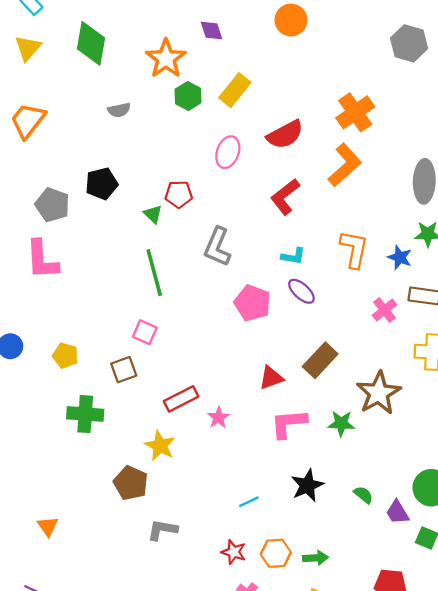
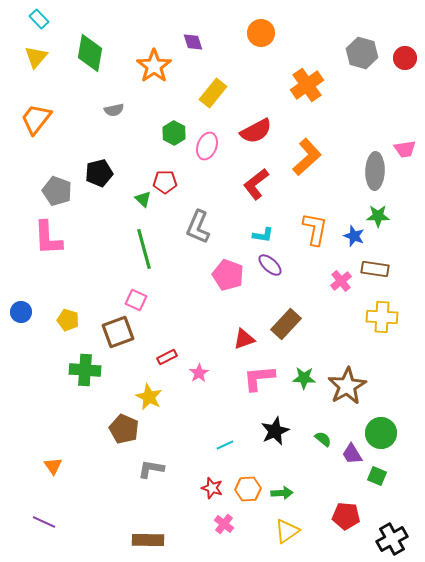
green hexagon: (188, 96) -> (174, 133), moved
orange cross: (355, 112) -> (307, 85), moved
brown square: (124, 370) -> (118, 332), size x1.4
brown star: (379, 393) -> (347, 386), moved
red rectangle: (181, 399) -> (167, 357), size x0.7

